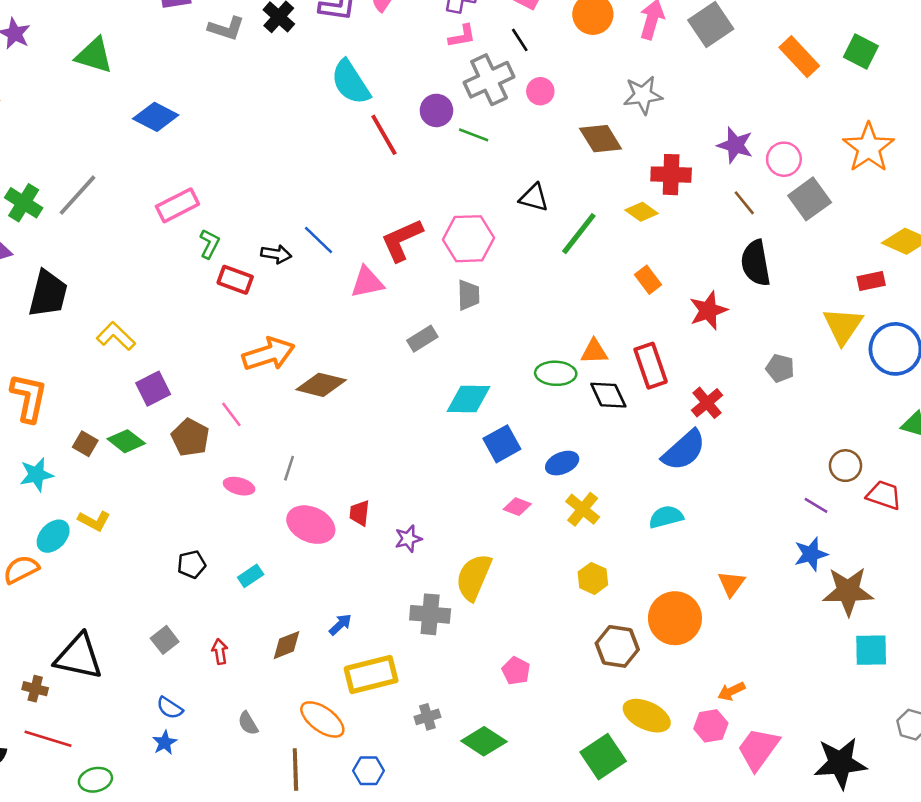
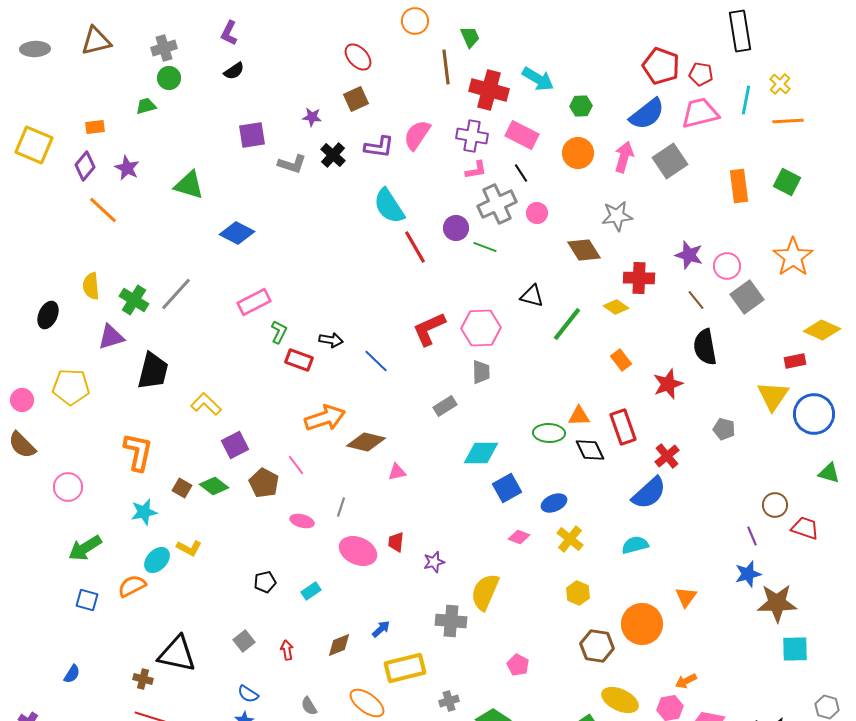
orange rectangle: (799, 57) -> (739, 186), turned 36
blue line: (319, 240) -> (376, 361), moved
pink triangle: (367, 282) -> (397, 472), moved, size x0.7
purple line: (816, 505) -> (752, 536), turned 36

